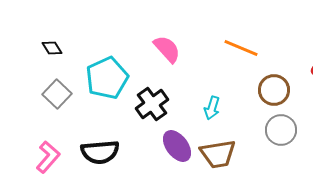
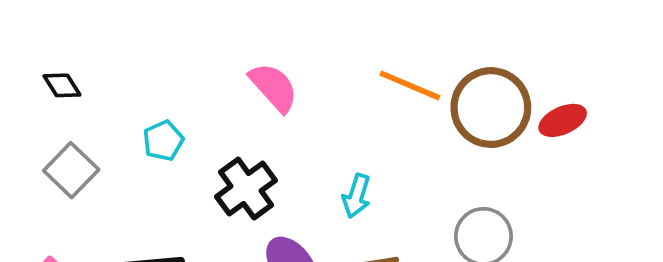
cyan pentagon: (107, 78) -> (163, 141), size x0.5
brown circle: (274, 90) -> (491, 108), moved, size x1.4

